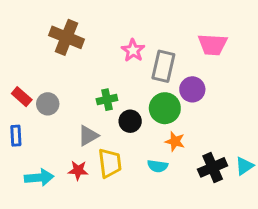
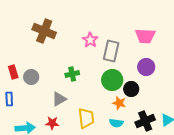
purple circle: (192, 89) -> (146, 67), moved
red rectangle: (22, 97) -> (13, 72), turned 32
black circle: (130, 121) -> (131, 89), moved
yellow trapezoid: (110, 163) -> (86, 118), moved
cyan semicircle: (158, 166) -> (116, 123), moved

